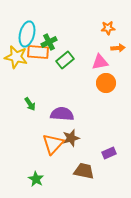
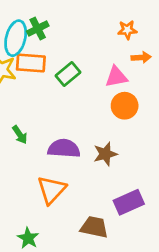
green cross: (49, 42) -> (38, 29), moved
brown star: (71, 138) -> (105, 154), moved
purple rectangle: (109, 153) -> (129, 202), size x1.5

